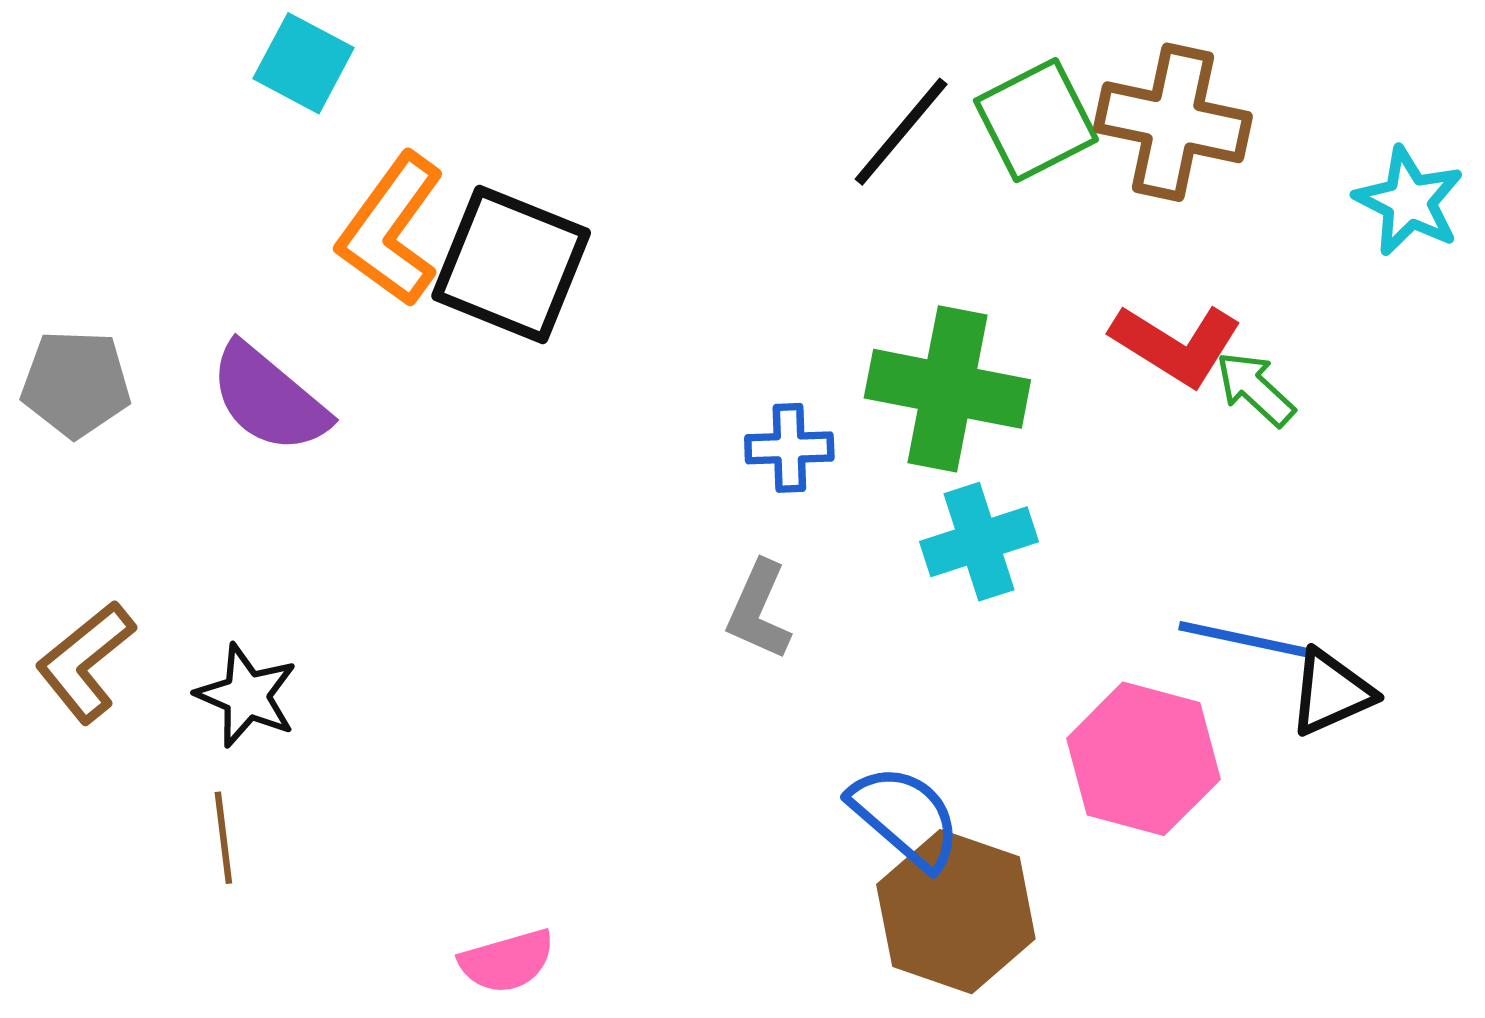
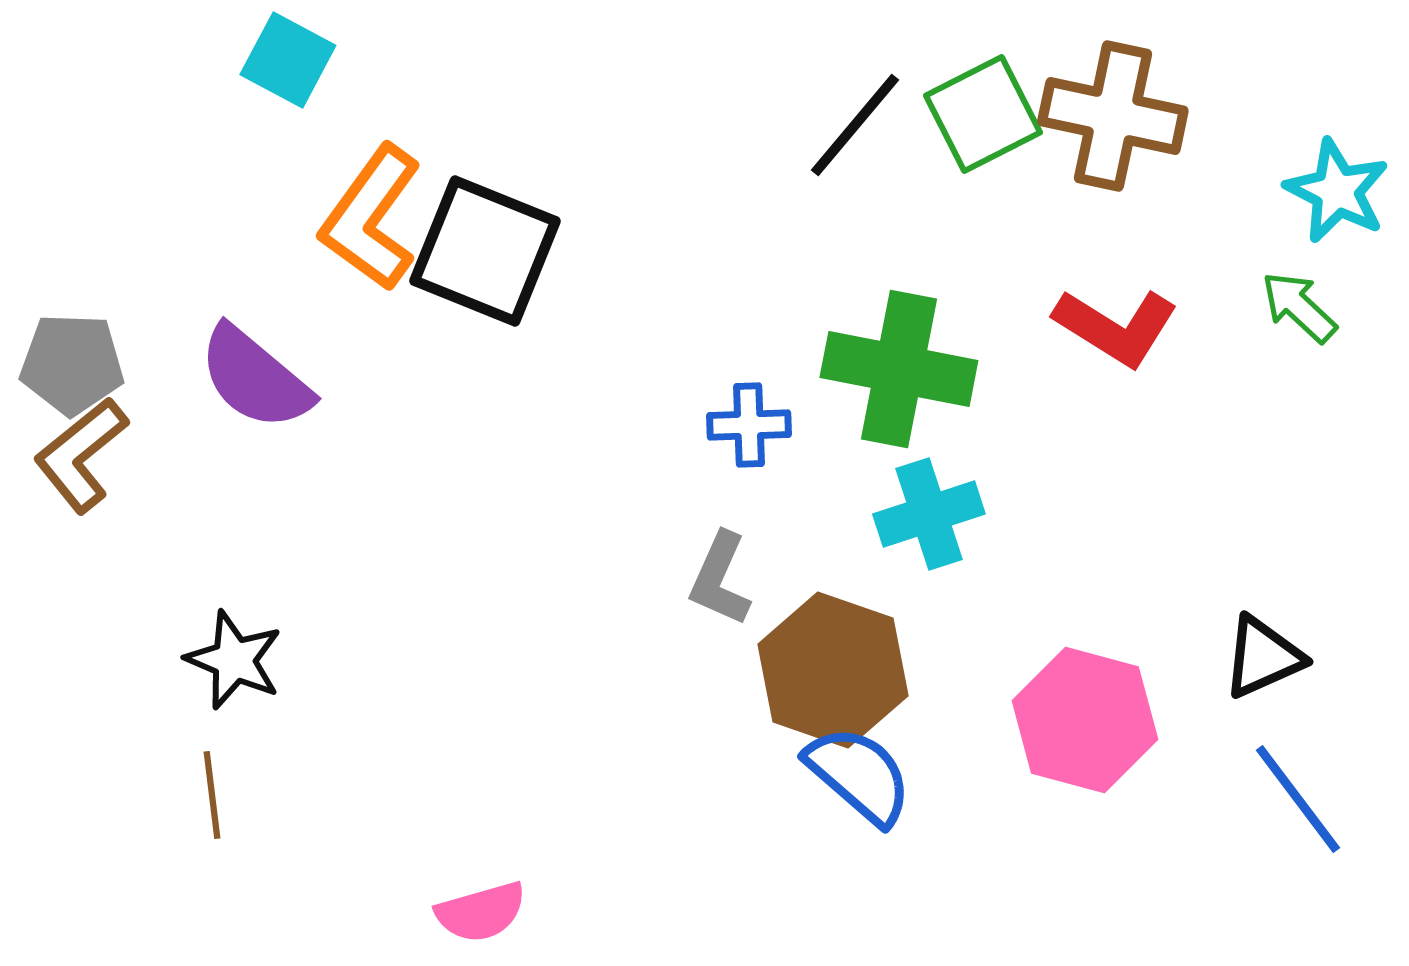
green arrow: (1255, 389) -> (1299, 307), moved
blue line: (1246, 640) -> (1298, 799), moved, turned 41
brown L-shape: (85, 662) -> (81, 455), moved
brown hexagon: (956, 912) -> (833, 670), moved

